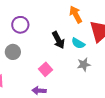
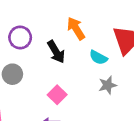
orange arrow: (76, 14) -> (76, 28), moved
black arrow: (58, 40) -> (56, 52), moved

